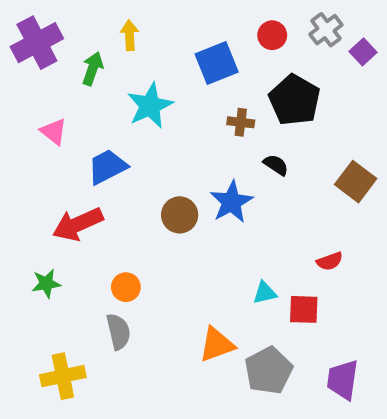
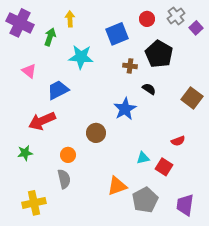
purple cross: (37, 43) -> (20, 23), turned -36
cyan star: (150, 106) -> (81, 57), turned 30
brown circle: (180, 215) -> (96, 133), moved
red square: (304, 309) -> (164, 167), turned 30

